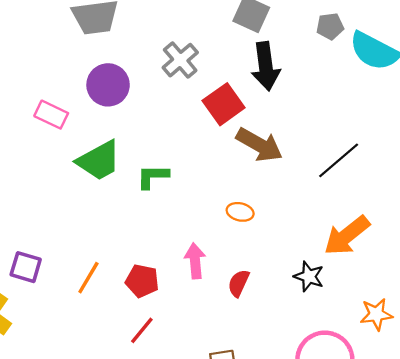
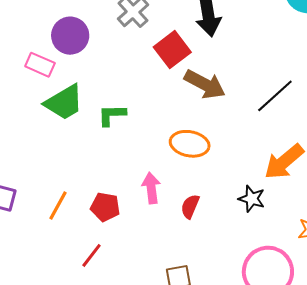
pink rectangle: (51, 115) -> (40, 65), moved
orange ellipse: (240, 212) -> (190, 144), size x1.6
red line: (142, 330) -> (92, 255), moved

